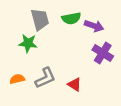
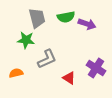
purple cross: (103, 53) -> (96, 68), moved
gray L-shape: (45, 78) -> (47, 59), moved

